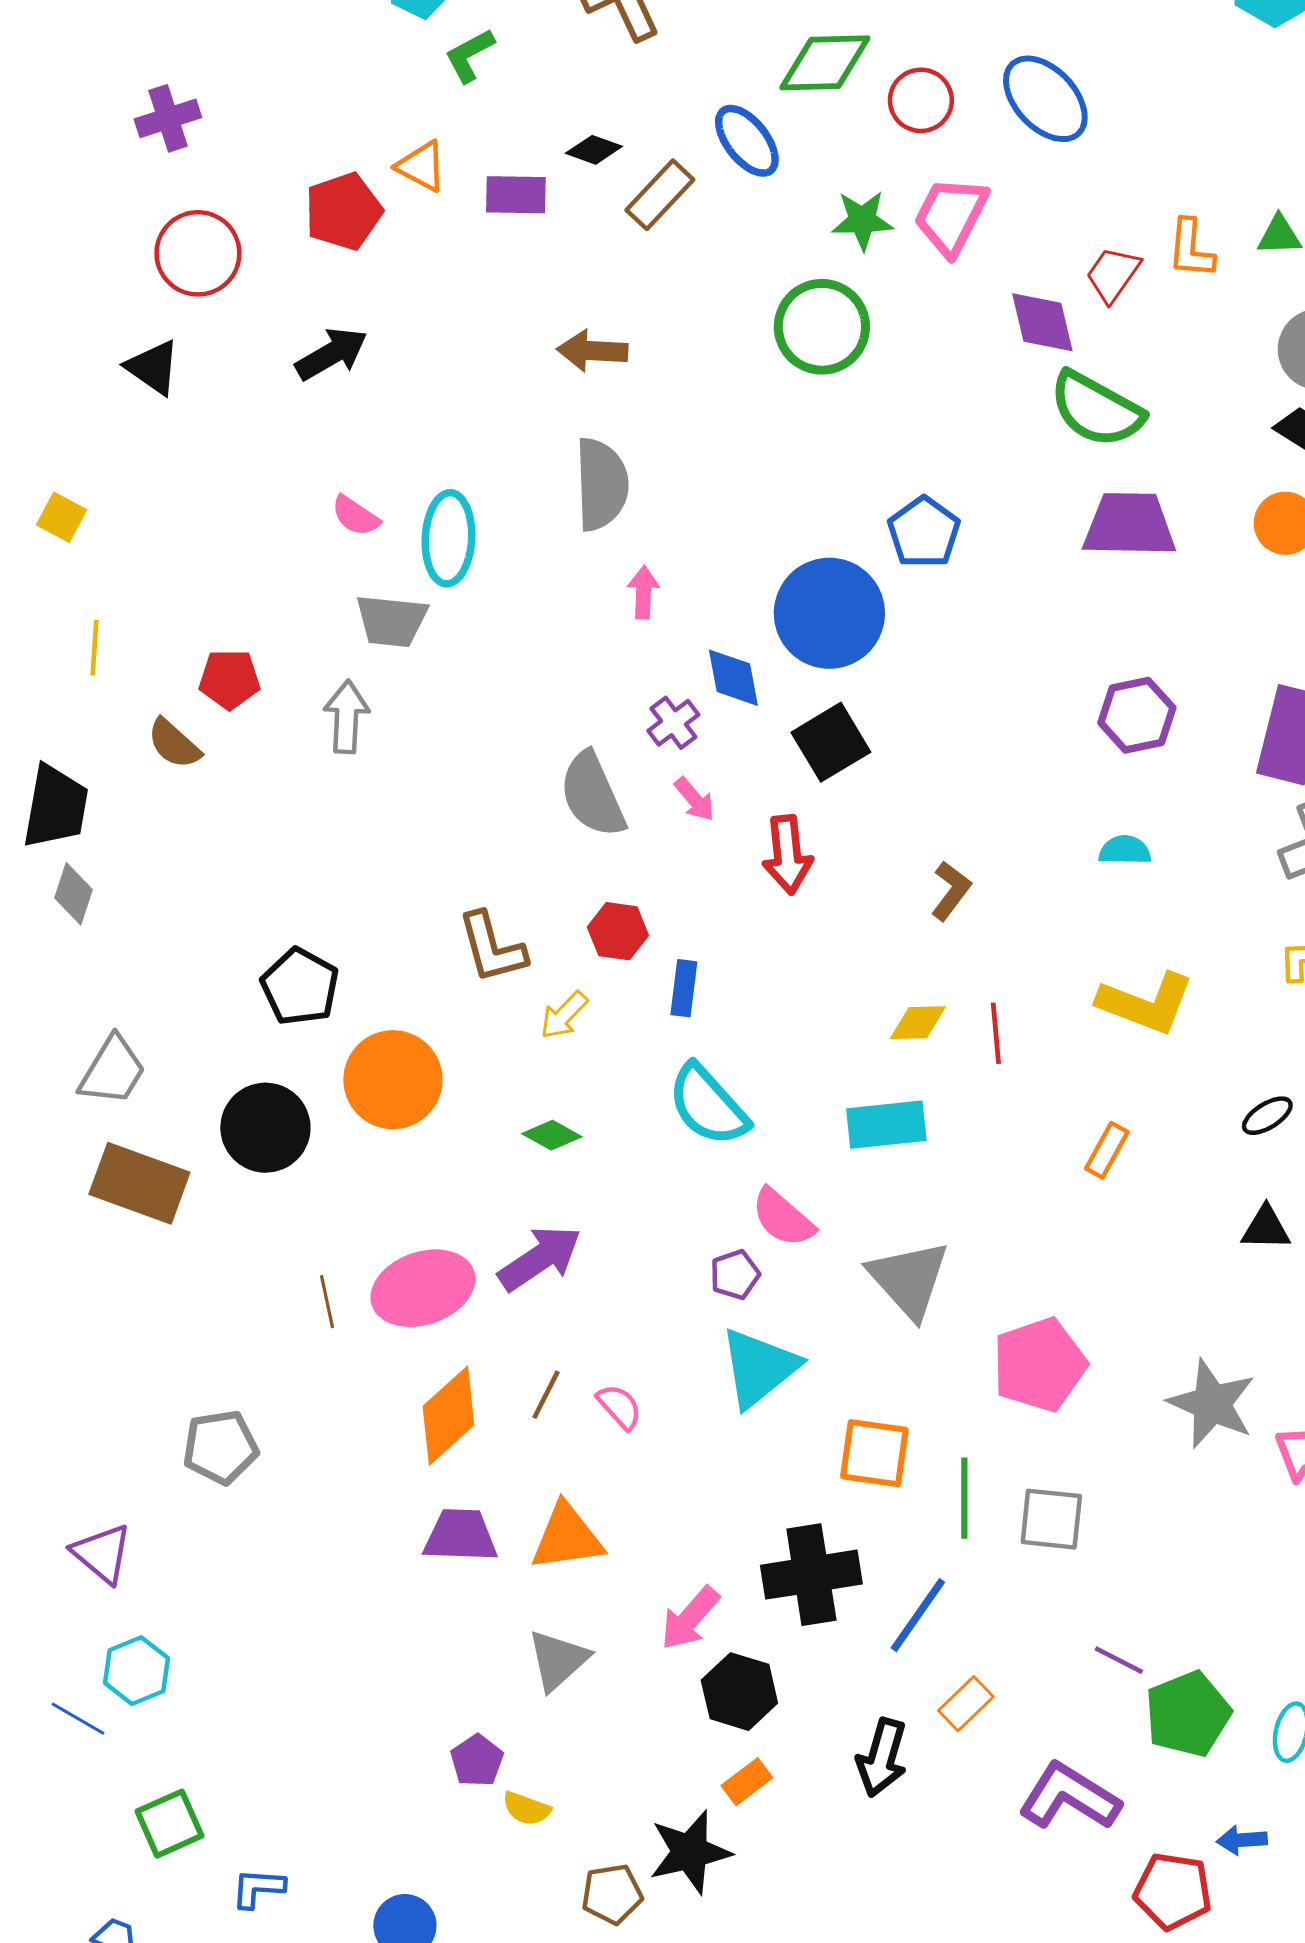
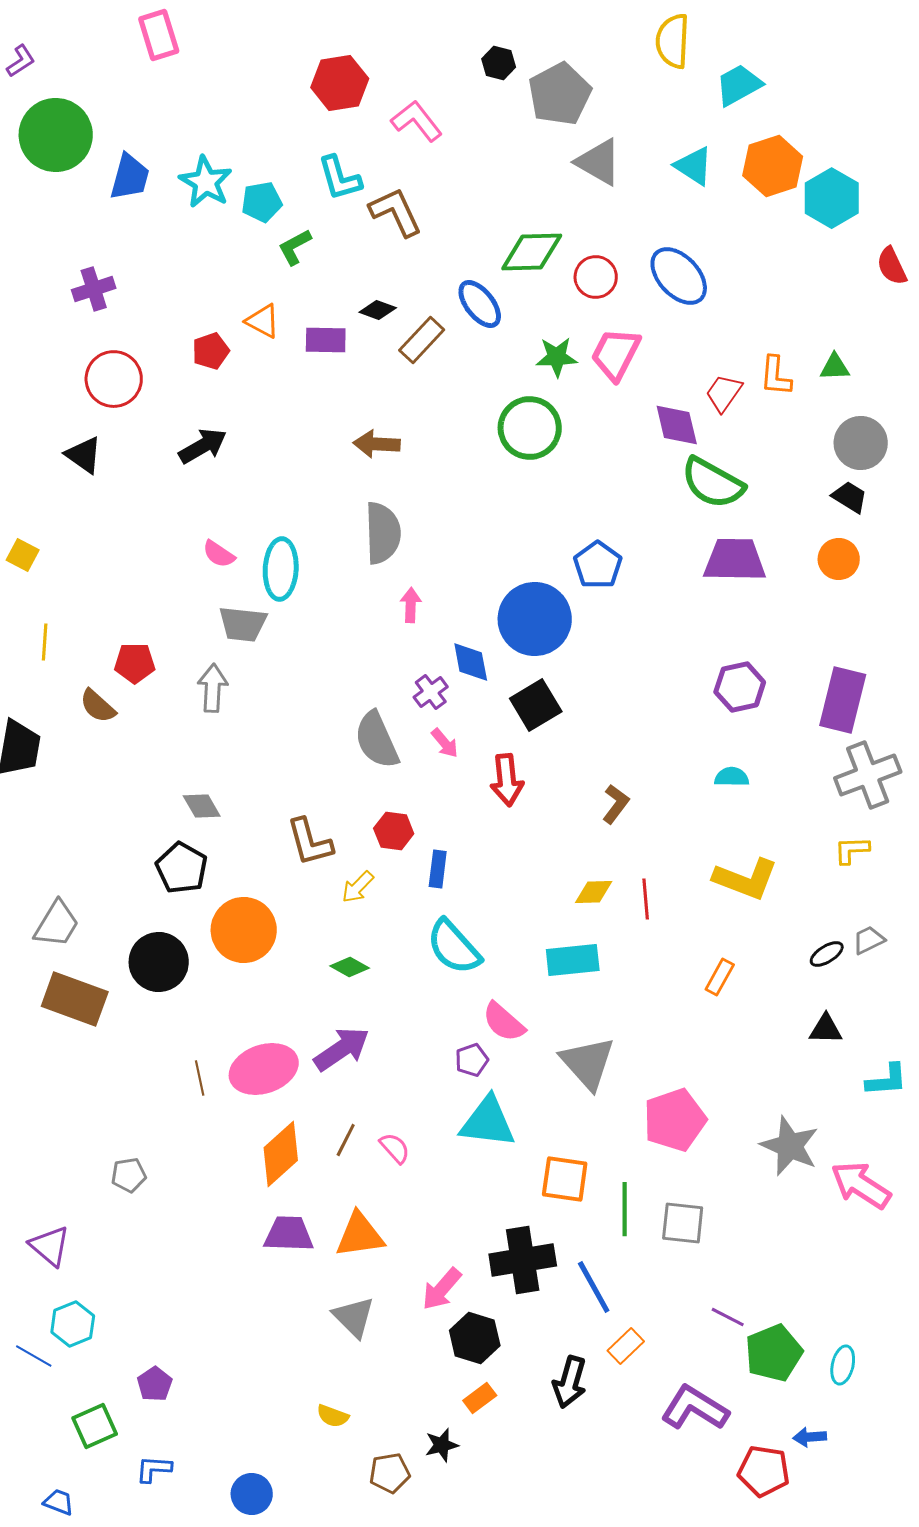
red pentagon: (343, 211) -> (211, 351), size x0.7
gray diamond: (73, 894) -> (202, 806), moved, turned -48
cyan triangle: (759, 1368) -> (488, 1122), turned 46
gray pentagon: (220, 1447) -> (129, 1175), size x0.7
blue line: (918, 1615) -> (594, 1287), turned -64
gray triangle: (558, 1660) -> (354, 1317), turned -33
purple pentagon: (477, 1761) -> (155, 1384), moved
black star: (690, 1852) -> (442, 1445), size x0.6

